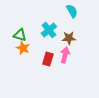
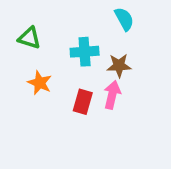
cyan cross: (49, 30) -> (85, 52), turned 35
green triangle: (20, 35) -> (29, 38), moved

